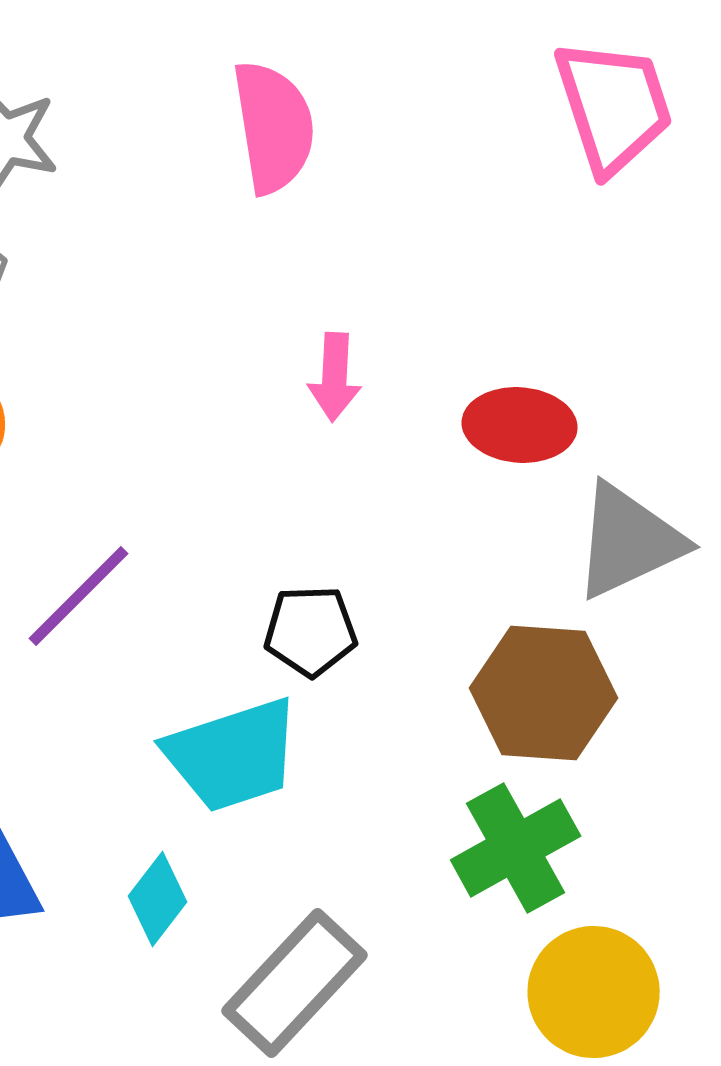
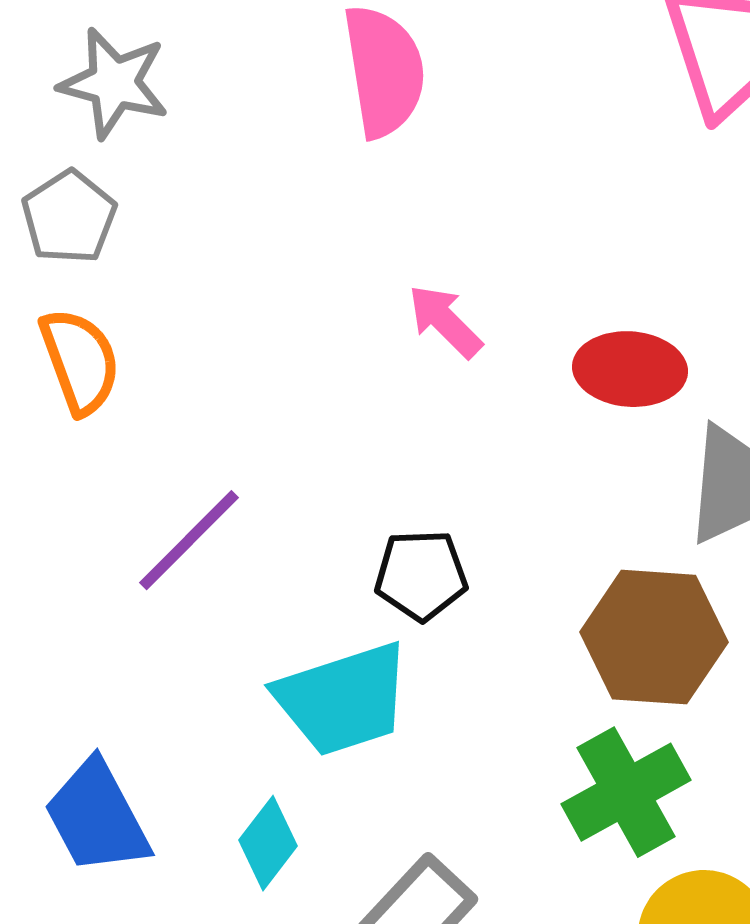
pink arrow: (335, 377) -> (445, 321), turned 132

